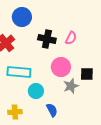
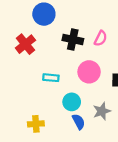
cyan rectangle: (19, 72) -> (51, 78), moved, size x0.6
gray star: (71, 86) -> (102, 111), moved
cyan circle: (36, 91) -> (72, 102), moved

